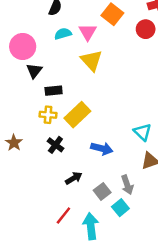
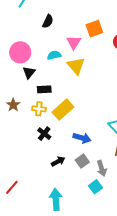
orange square: (112, 14) -> (94, 29), turned 30
cyan semicircle: (63, 34) -> (54, 55), moved
brown star: (14, 143) -> (13, 105), moved
gray square: (102, 191) -> (82, 161), moved
red line: (63, 215) -> (12, 187), moved
cyan arrow: (91, 226) -> (56, 199), moved

